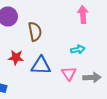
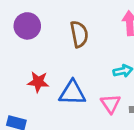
brown semicircle: (35, 32) -> (79, 34), moved

